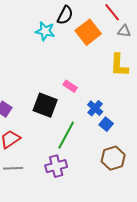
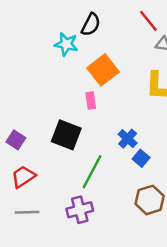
orange square: (88, 32) -> (103, 70), moved
pink rectangle: (70, 86) -> (91, 101), moved, turned 48

